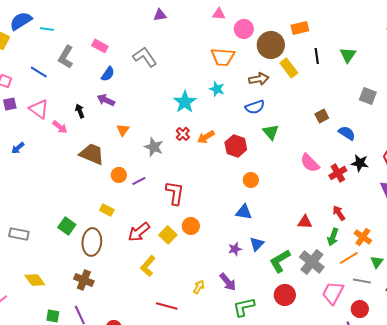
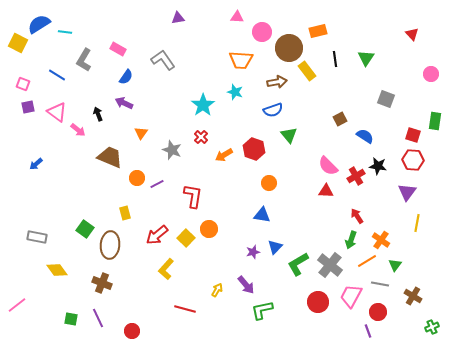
orange arrow: (206, 137) -> (224, 155), moved
blue arrow: (18, 148) -> (36, 164), moved
yellow rectangle: (107, 210) -> (125, 213), turned 48
red triangle: (305, 222) -> (326, 191), moved
yellow diamond: (35, 280) -> (57, 270), moved
red circle: (285, 295) -> (318, 302), moved

